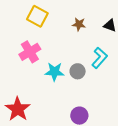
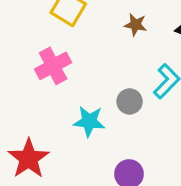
cyan star: (54, 72) -> (89, 121), moved

